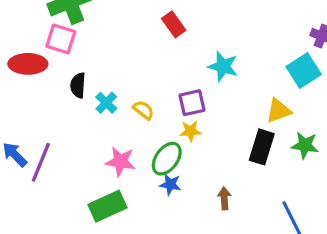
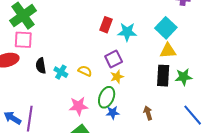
red rectangle: (174, 24) -> (106, 25), moved, turned 70
cyan square: (304, 70) -> (166, 28), moved
yellow triangle: (279, 111) -> (168, 51), turned 30
green star: (305, 145) -> (184, 77), moved

